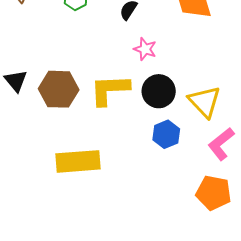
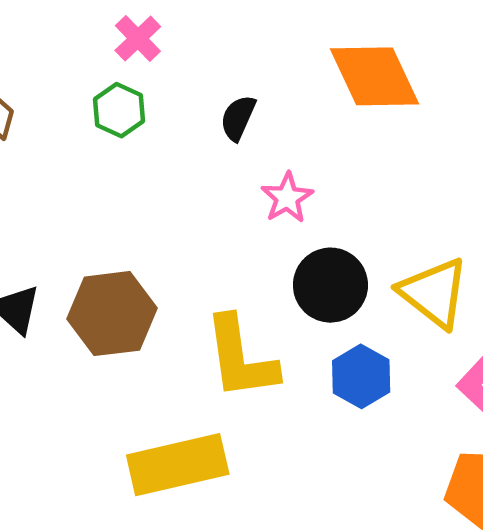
pink star: (145, 49) -> (287, 198), turned 30
yellow L-shape: (110, 90) -> (241, 358), moved, turned -87

